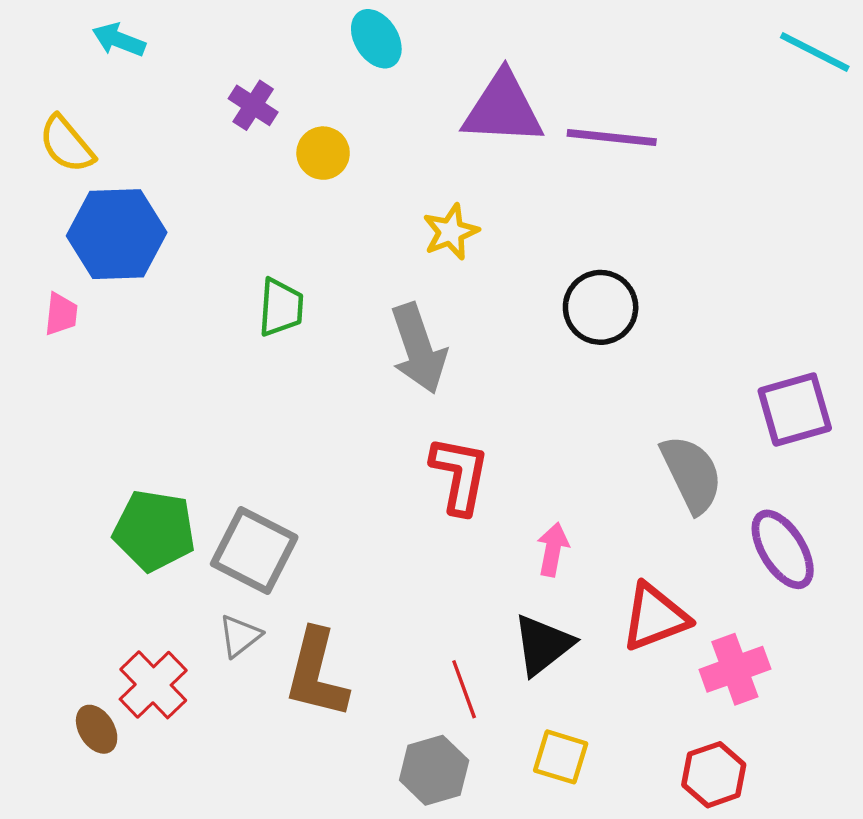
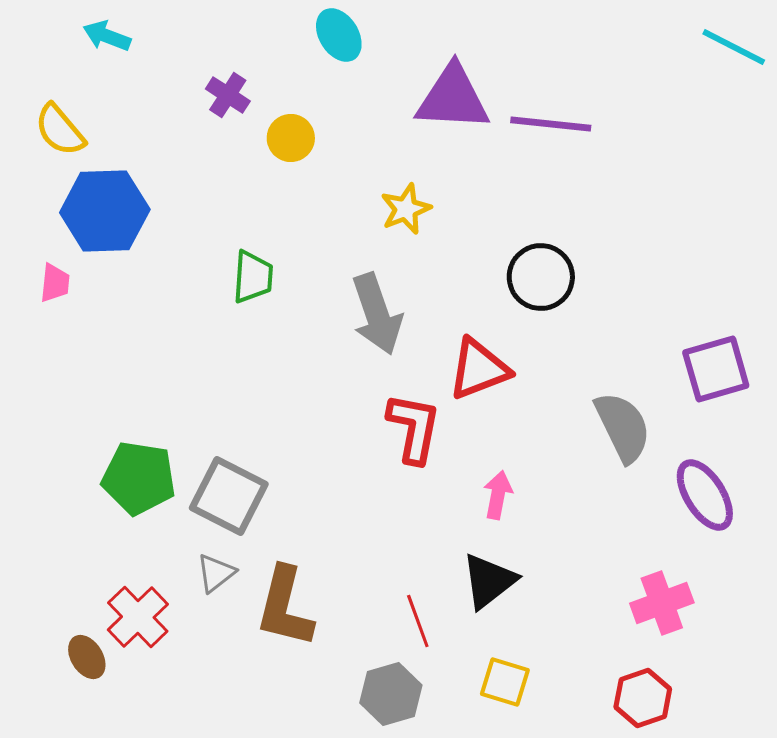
red triangle: (655, 617) -> (479, 369), moved

